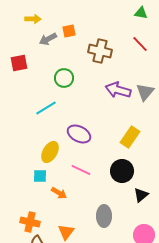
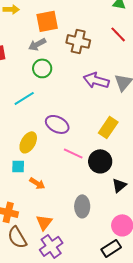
orange square: (69, 31) -> (47, 21), size x1.6
gray arrow: (48, 39) -> (37, 44), moved
pink line: (81, 170) -> (73, 153), moved

